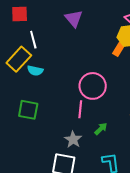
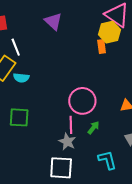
orange rectangle: (119, 49) -> (102, 47), turned -32
pink circle: (93, 86) -> (82, 101), moved
pink line: (80, 109) -> (71, 125), moved

